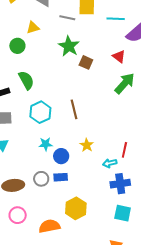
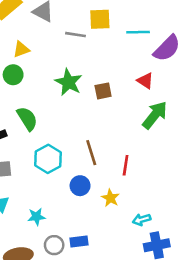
yellow triangle: (33, 28) -> (21, 49), moved
green star: (69, 46) -> (69, 82), moved
brown square: (86, 62) -> (103, 91), turned -32
cyan star: (46, 144) -> (36, 217), moved
red line: (124, 150) -> (126, 165), moved
blue circle: (61, 156) -> (80, 186), moved

